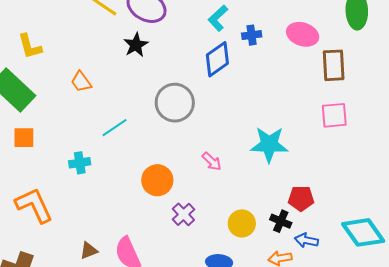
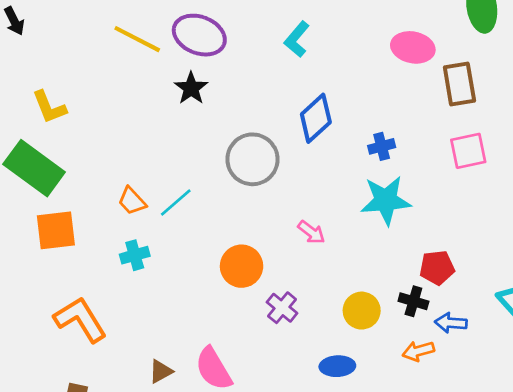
blue cross: (252, 35) -> (382, 146), moved
blue diamond: (217, 59) -> (316, 118), moved
orange trapezoid: (81, 82) -> (132, 201), moved
orange square: (24, 138) -> (56, 230), size x1.4

